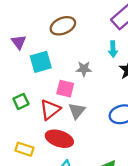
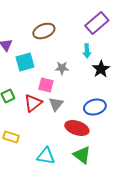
red ellipse: (59, 139) -> (77, 128), moved

